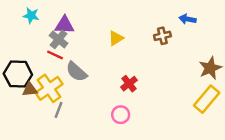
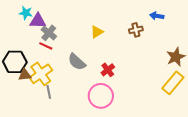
purple triangle: (64, 25) -> (38, 21), moved
gray semicircle: (76, 72) -> (77, 62), moved
gray line: (59, 110) -> (49, 92), turned -32
pink circle: (121, 115) -> (101, 96), size x1.6

